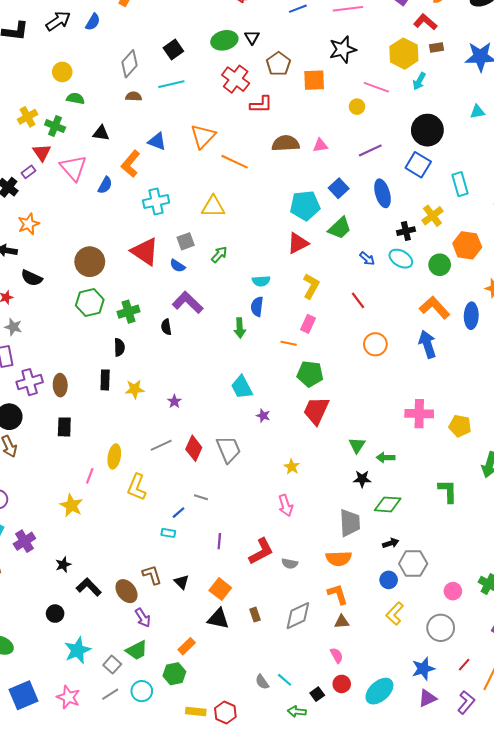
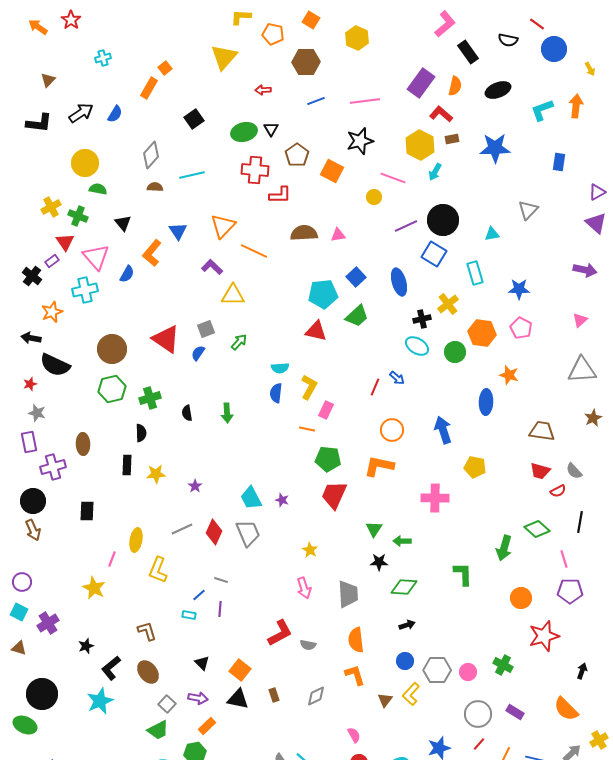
black square: (173, 50) -> (194, 119), moved
yellow circle: (62, 72) -> (85, 163), size x1.4
red cross: (236, 79) -> (255, 170), turned -32
orange square: (314, 80) -> (332, 171), turned 30
cyan triangle: (477, 112) -> (492, 234), moved
black triangle: (101, 133) -> (123, 223), turned 42
blue triangle: (157, 141) -> (178, 231), turned 36
purple line: (370, 150) -> (406, 226), moved
cyan cross: (156, 201) -> (85, 290), moved
red triangle: (298, 243) -> (316, 331), turned 40
blue arrow: (367, 259) -> (397, 378), moved
blue semicircle: (177, 266) -> (198, 353), turned 91
black semicircle: (32, 278) -> (55, 365), size x1.4
yellow L-shape: (311, 286) -> (309, 387), moved
red line: (358, 300) -> (375, 387), turned 60
purple L-shape: (188, 302) -> (212, 267), moved, size x0.7
orange L-shape: (435, 308) -> (379, 466), moved, turned -36
green arrow: (240, 328) -> (227, 413), moved
brown ellipse: (60, 385) -> (83, 444), moved
cyan trapezoid: (242, 387) -> (251, 498), moved
yellow pentagon: (460, 426) -> (475, 467), moved
gray trapezoid: (350, 523) -> (348, 594), moved
purple line: (219, 541) -> (220, 609), moved
orange semicircle: (339, 558) -> (356, 640), turned 85
gray hexagon: (413, 564) -> (437, 670), moved
brown L-shape: (152, 575) -> (147, 631), moved
black L-shape: (89, 587) -> (111, 668), turned -85
black circle: (55, 614) -> (42, 694), moved, size x1.8
gray diamond: (298, 616) -> (316, 696), size x0.7
purple arrow: (143, 618) -> (198, 698), moved, turned -48
brown triangle: (342, 622) -> (385, 700), moved, turned -49
gray circle: (441, 628) -> (478, 714), moved
cyan star: (78, 650) -> (100, 701), moved
gray square: (112, 665) -> (167, 704), moved

